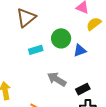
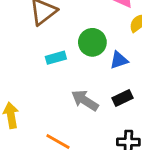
black rectangle: (83, 89) -> (123, 98), moved

